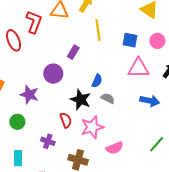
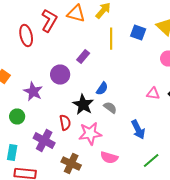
blue square: (130, 40) -> (138, 32), moved
pink triangle: (138, 68) -> (153, 94), moved, size x0.6
blue arrow: (150, 101) -> (138, 130), moved, turned 42
purple cross: (48, 141) -> (44, 140), size x1.5
pink semicircle: (115, 148) -> (109, 158), turned 30

